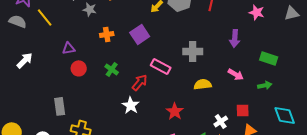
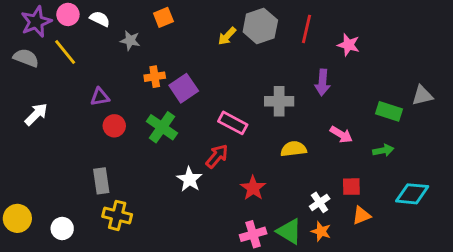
pink star: (257, 12) -> (349, 45), moved
gray triangle: (292, 13) -> (422, 95), moved
purple square: (140, 34) -> (184, 88), moved
purple arrow: (235, 38) -> (322, 82), moved
green cross: (112, 69) -> (162, 127), size x1.5
red arrow: (140, 82) -> (217, 156), moved
gray rectangle: (60, 106) -> (101, 181), moved
cyan diamond: (285, 115) -> (412, 194), turned -65

